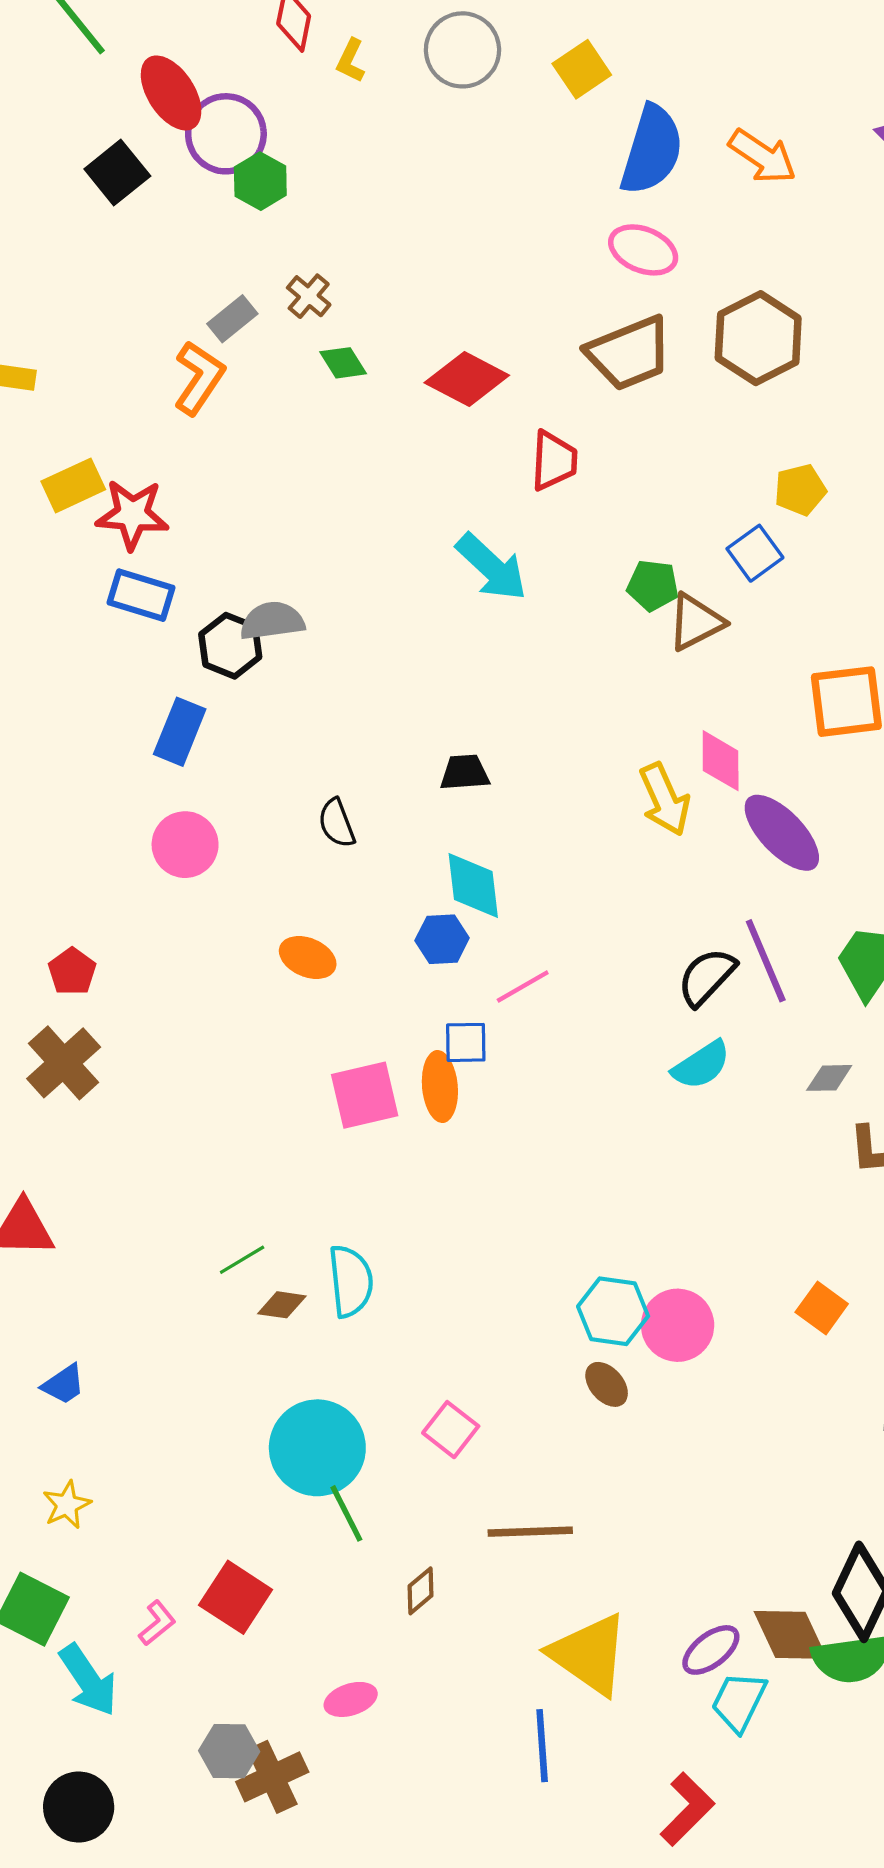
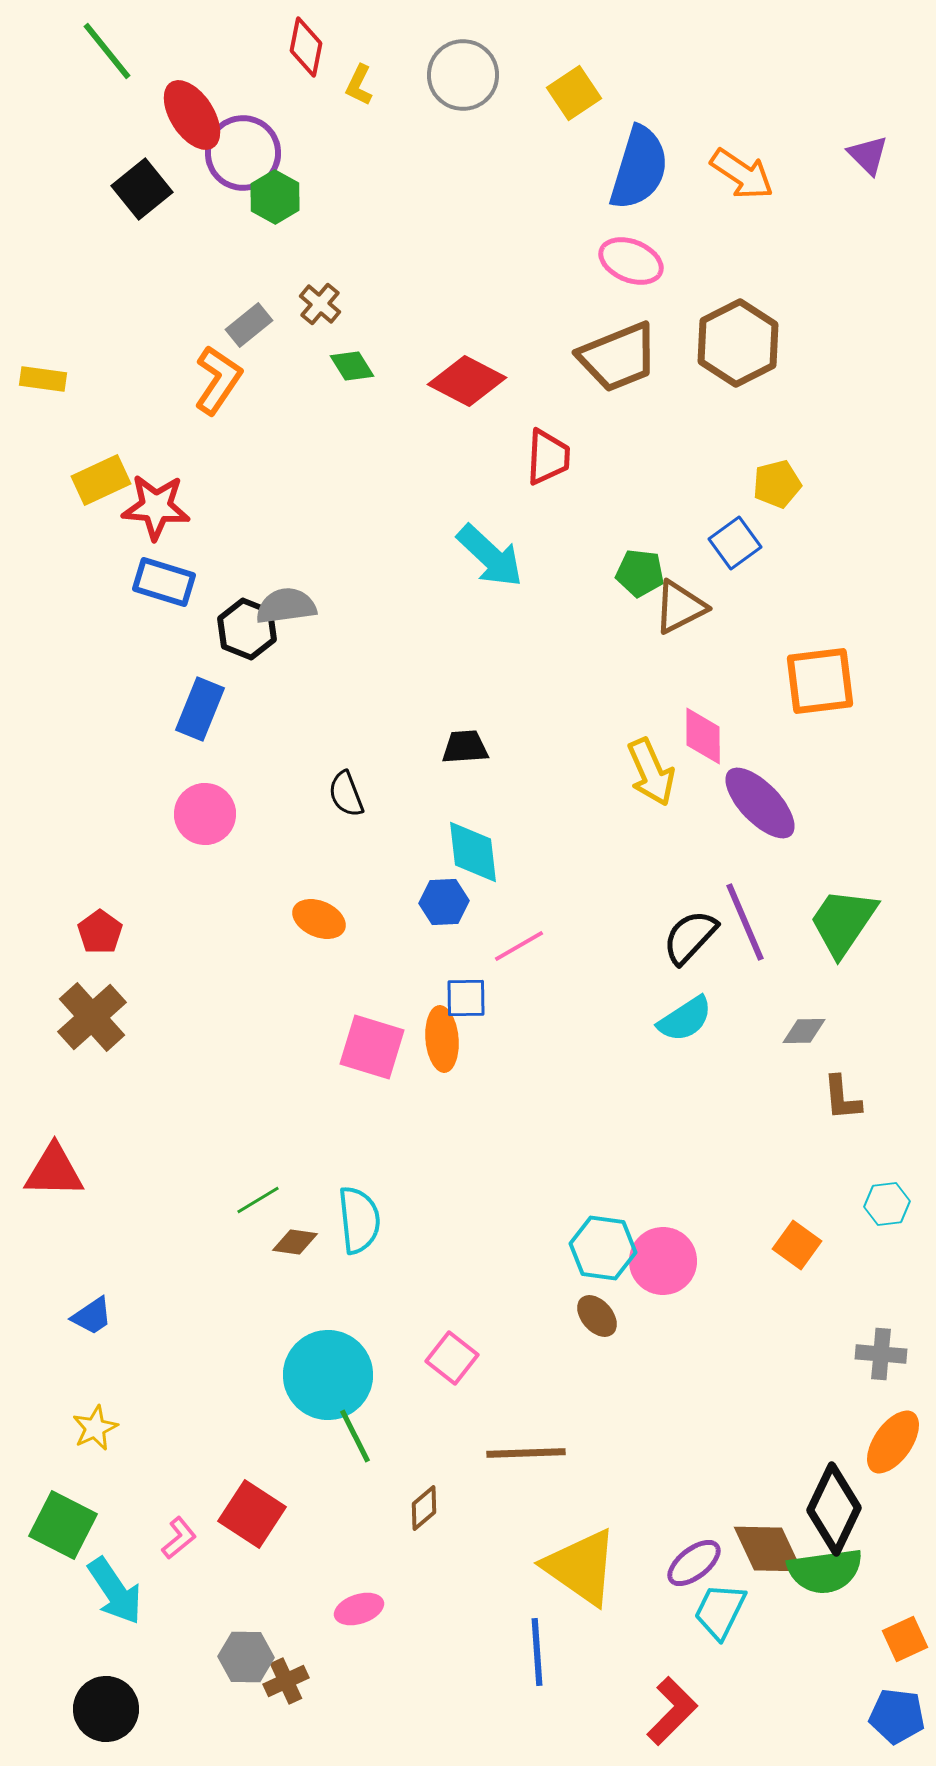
pink square: (365, 1095) -> (372, 1047), turned 30
brown cross: (272, 1777) -> (286, 1681), size x0.7

